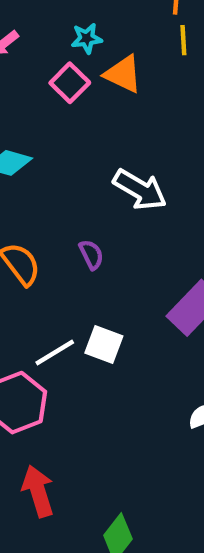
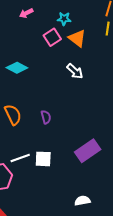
white arrow: (140, 190) -> (75, 71), moved, size x0.7
white square: (104, 345) -> (43, 159), turned -30

